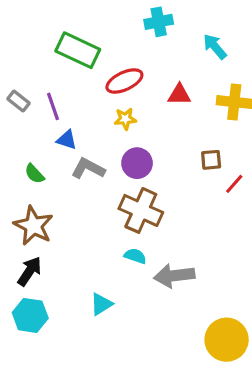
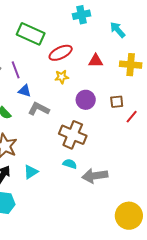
purple circle: (137, 163) -> (86, 100), moved
cyan triangle: (101, 304) -> (31, 172), moved

